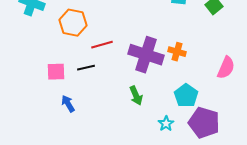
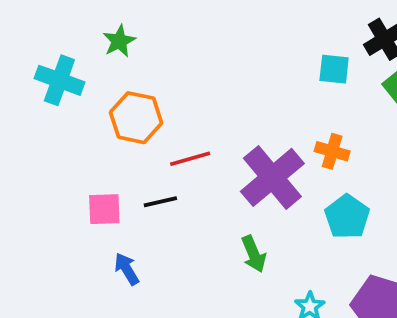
orange cross: (177, 52) -> (332, 151), moved
purple cross: (146, 55) -> (272, 177), turned 32
cyan pentagon: (186, 96) -> (347, 217), moved

